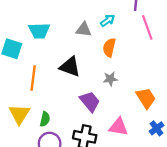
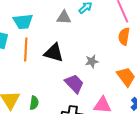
orange semicircle: (109, 47) -> (124, 36), moved
orange line: (33, 78) -> (26, 50), moved

